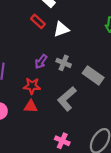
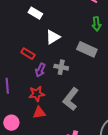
red rectangle: (38, 21) -> (28, 54), moved
gray rectangle: (93, 75) -> (87, 49), moved

